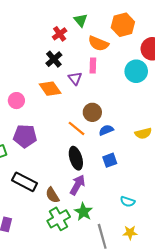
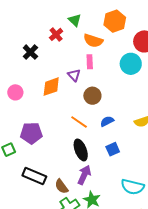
black cross: (54, 59) -> (30, 52), moved
orange diamond: (50, 89) -> (51, 87), turned -70
pink circle: (16, 101) -> (15, 92), moved
brown circle: (92, 112) -> (92, 96), moved
cyan semicircle: (128, 202) -> (133, 187), size x1.6

